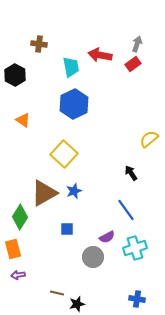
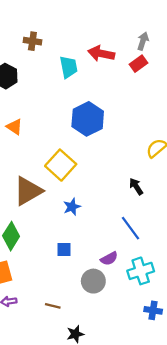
blue hexagon: (74, 104) -> (88, 119), moved
brown triangle: (44, 193) -> (28, 191), moved
brown line: (57, 293) -> (53, 306), moved
blue cross: (137, 299) -> (153, 310), moved

